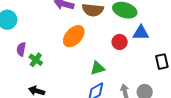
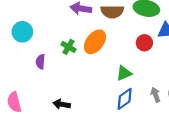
green cross: (36, 60) -> (68, 47), moved

